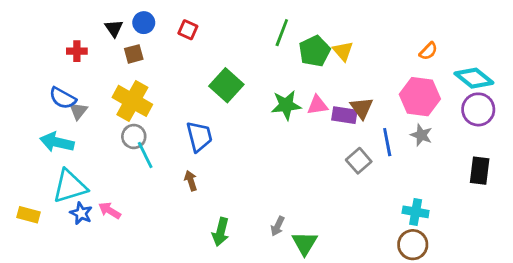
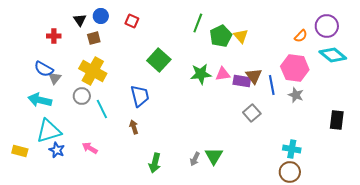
purple circle: (478, 109) -> (327, 26), moved
gray circle: (134, 136) -> (82, 96), moved
blue line: (387, 142) -> (272, 85), moved
pink arrow: (110, 210) -> (90, 148), moved
green triangle: (305, 243) -> (214, 156), moved

